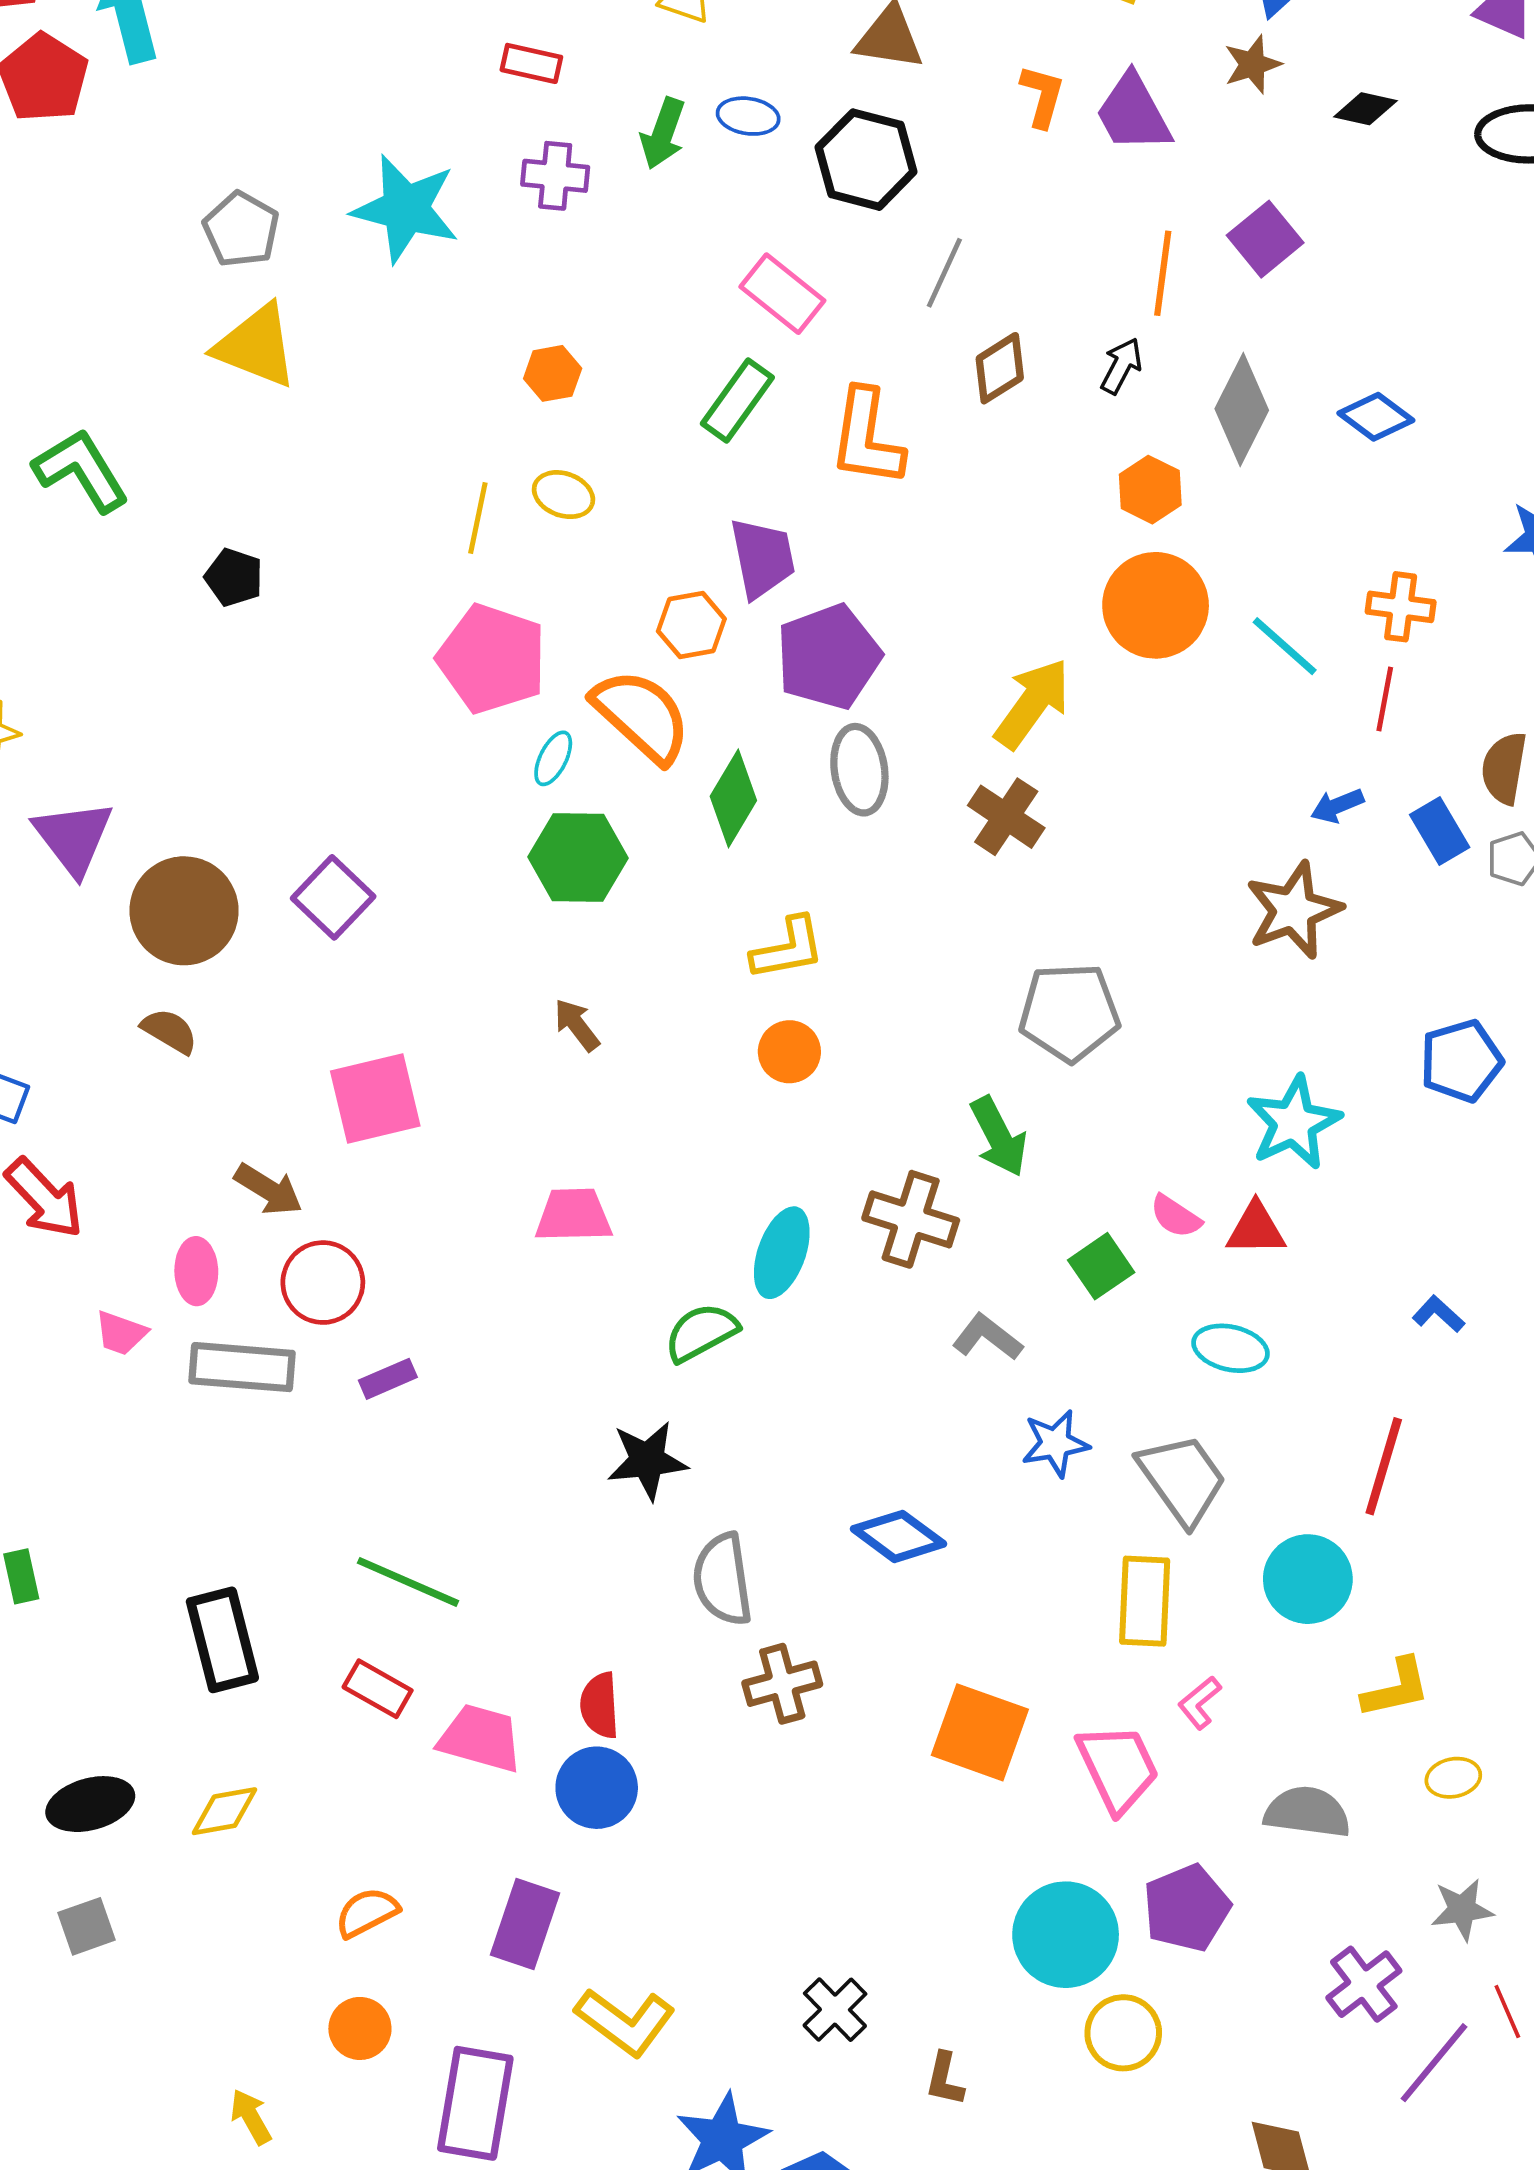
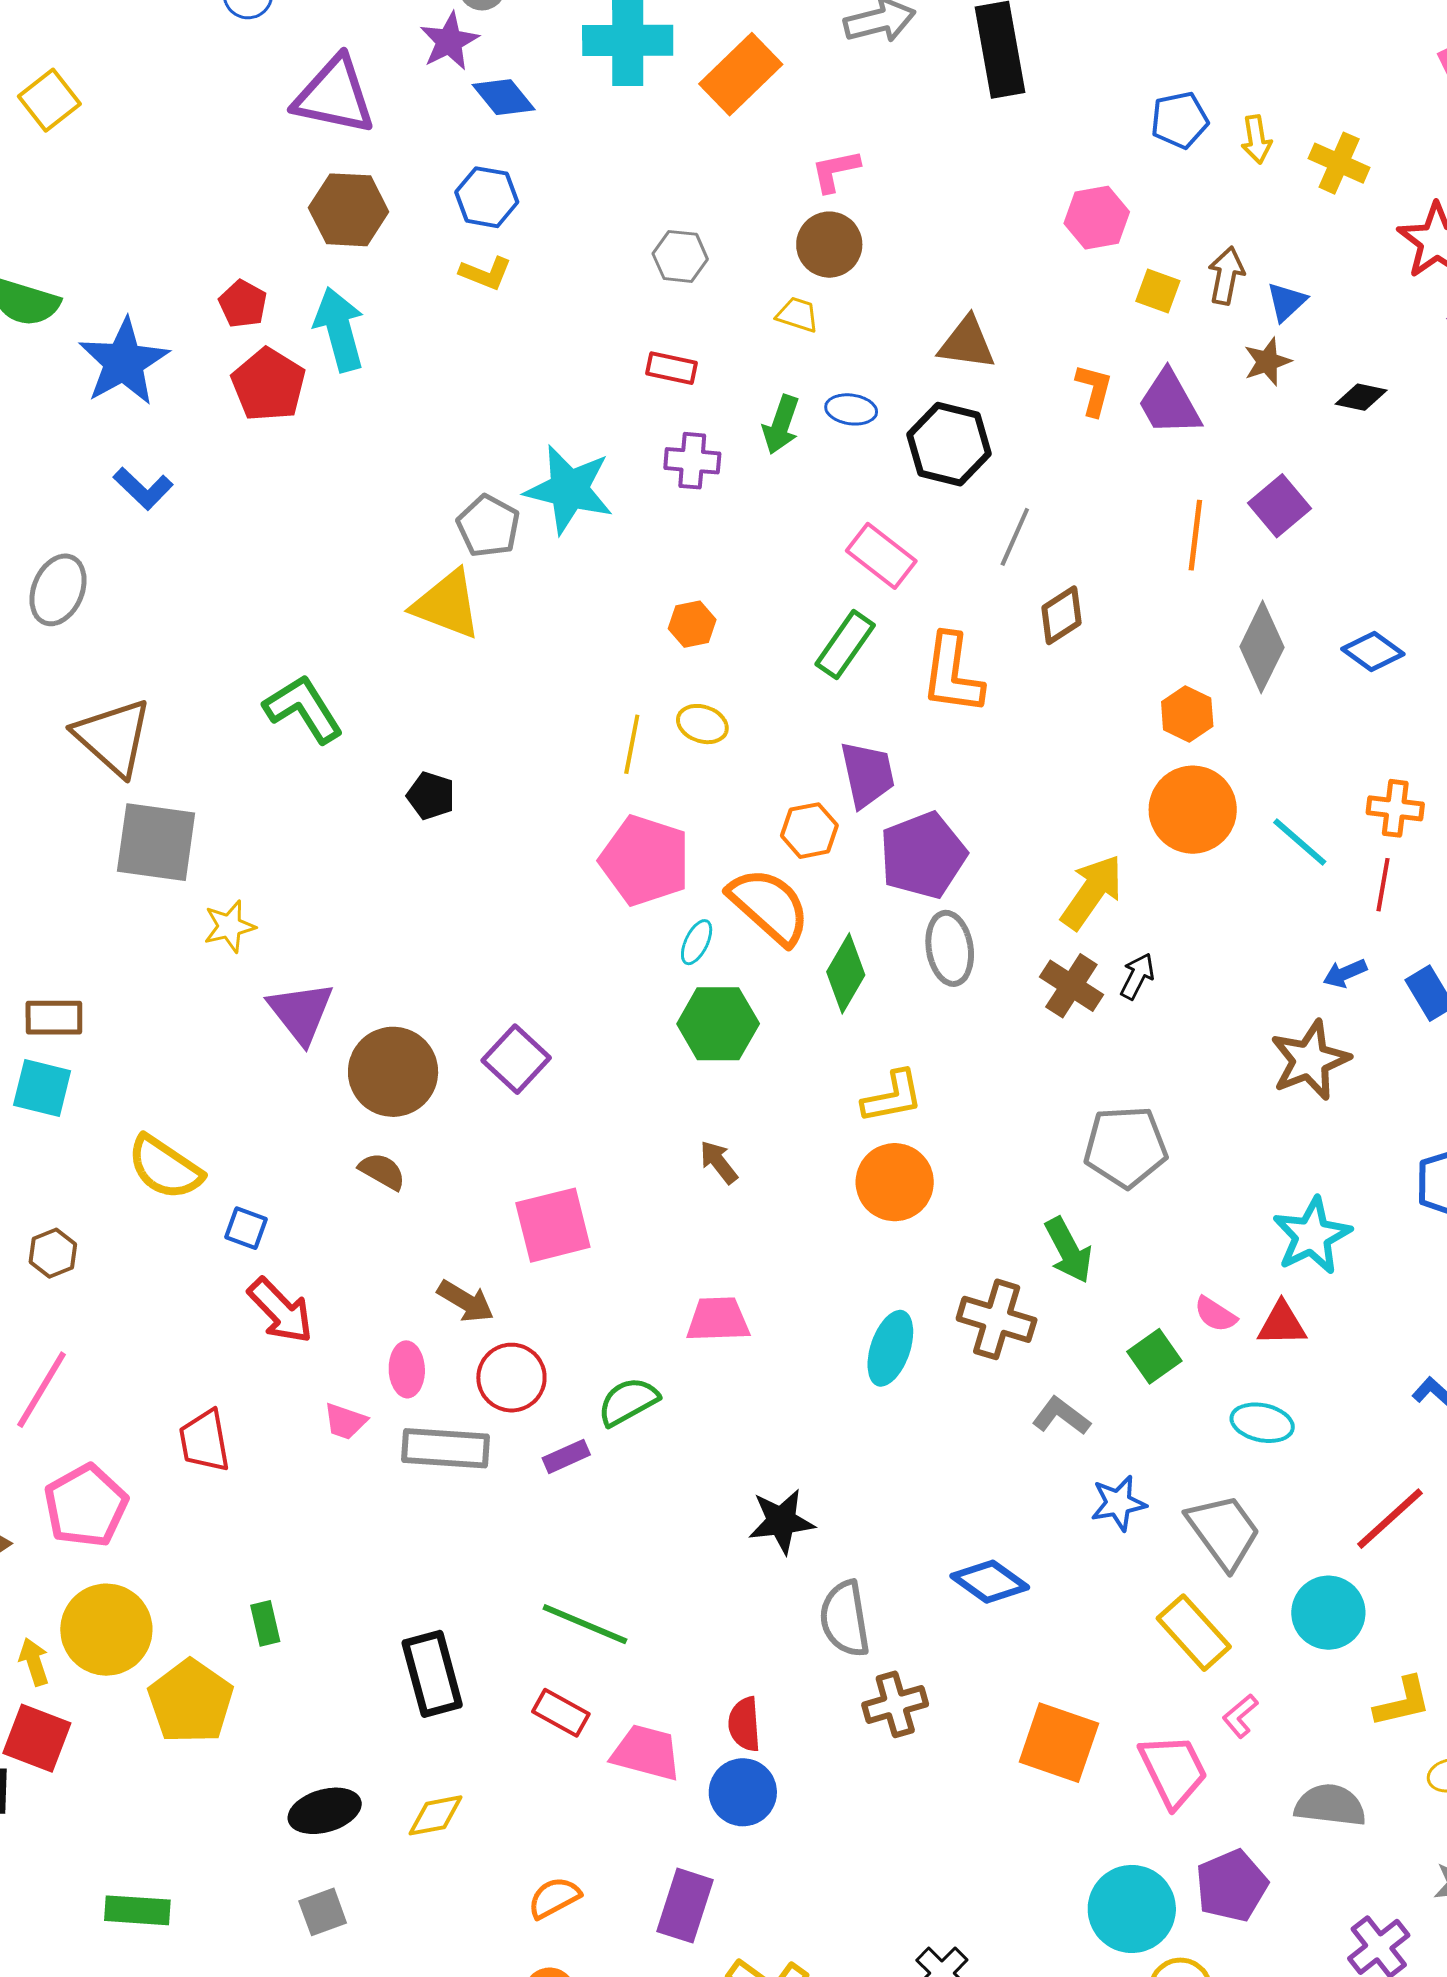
gray pentagon: (241, 229) -> (488, 526), moved
black arrow: (1121, 366) -> (1137, 976), moved
orange circle: (789, 1052) -> (895, 1182), size x1.5
green semicircle: (701, 1332) -> (628, 1402), moved
red line: (1384, 1466) -> (1390, 1519), turned 32
yellow rectangle: (1145, 1601) -> (1194, 1633), turned -44

